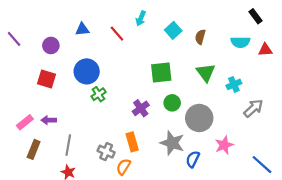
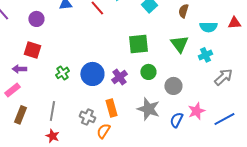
brown semicircle: (200, 37) -> (183, 11), moved
cyan semicircle: (240, 42) -> (208, 27), moved
blue circle: (87, 71) -> (92, 74), moved
green cross: (99, 94) -> (62, 73), moved
gray circle: (199, 118) -> (173, 86), size x0.7
purple arrow: (49, 120) -> (19, 69), moved
blue semicircle: (193, 159) -> (176, 120), moved
blue line: (262, 165) -> (224, 119), moved, turned -70

